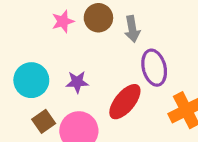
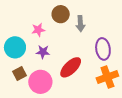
pink star: (63, 21) -> (38, 30), moved
purple ellipse: (154, 68) -> (103, 49), moved

